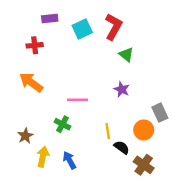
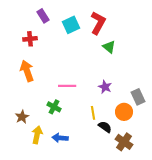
purple rectangle: (50, 19) -> (43, 16), turned 64
orange arrow: (31, 82) -> (27, 71), turned 35
purple star: (122, 89) -> (105, 87), moved
blue arrow: (69, 160) -> (60, 138), turned -56

